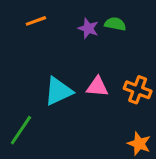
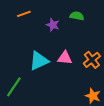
purple star: (88, 28) -> (53, 25), moved
orange cross: (138, 90) -> (92, 60), turned 30

